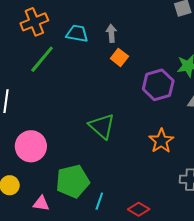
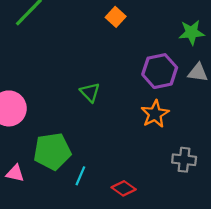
purple hexagon: (158, 85) -> (160, 71), moved
green triangle: (102, 126) -> (90, 92), size x0.7

